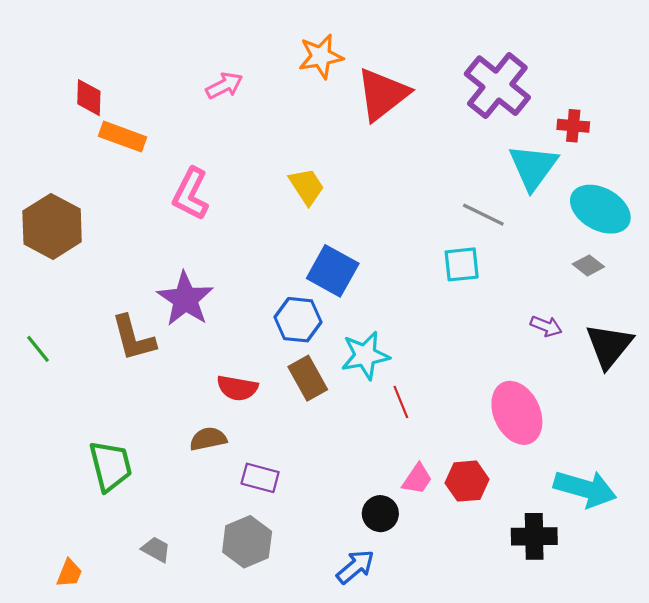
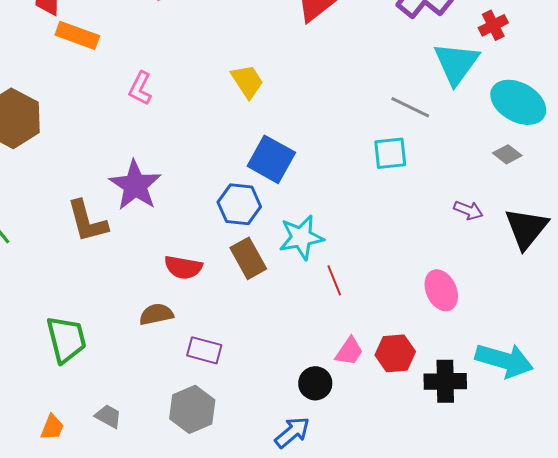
red cross: (573, 126) -> (493, 25), turned -32
pink L-shape: (191, 194) -> (140, 88), size x0.7
pink ellipse: (517, 413) -> (441, 290), size x0.7
black cross: (534, 536) -> (445, 381), moved
orange trapezoid: (69, 573) -> (52, 427), moved

